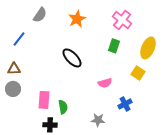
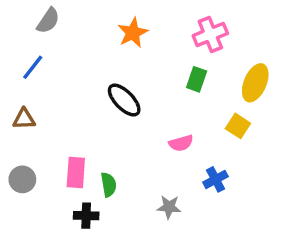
gray semicircle: (40, 15) -> (48, 21), moved
pink cross: (122, 20) -> (210, 34), turned 30
gray circle: (13, 89) -> (22, 179), moved

